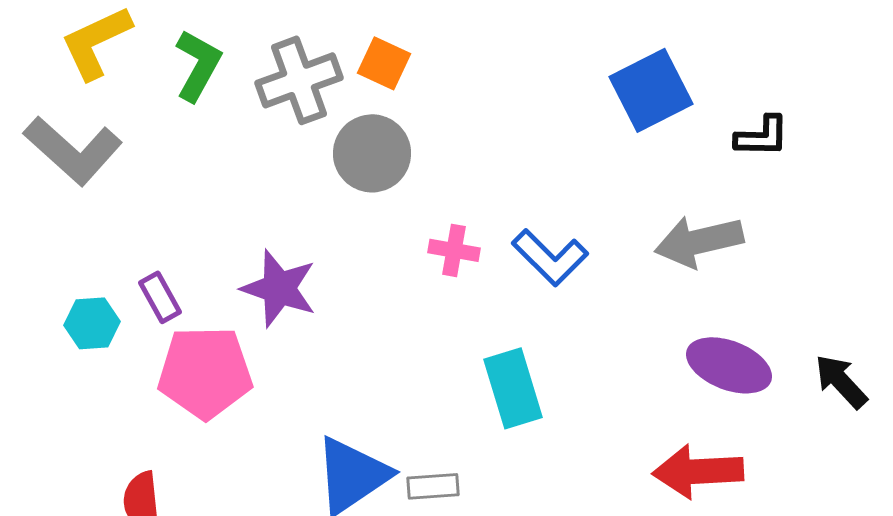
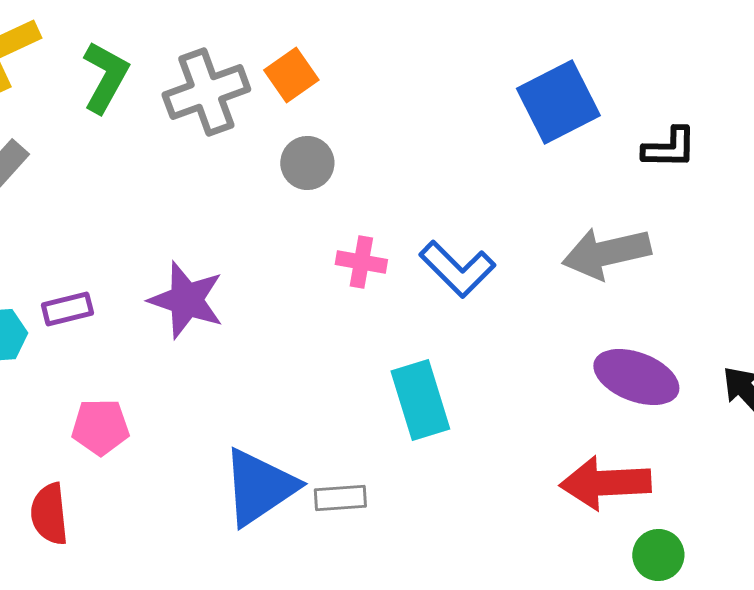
orange square: (384, 63) -> (291, 75), turned 30
gray circle: (372, 153) -> (307, 163), moved, size x0.7
purple rectangle: (160, 297) -> (67, 309), turned -75
pink pentagon: (205, 372) -> (100, 427), moved, size x0.6

